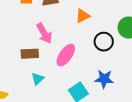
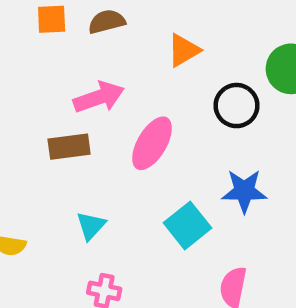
pink arrow: (44, 33) -> (99, 97), turned -75
cyan triangle: (38, 79) -> (91, 226), moved

